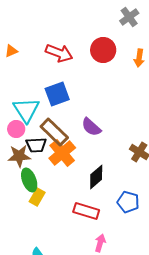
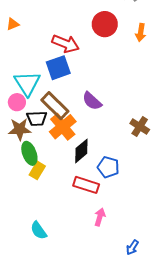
red arrow: (59, 53) -> (66, 44), moved
black diamond: (96, 177) -> (81, 151), moved
blue pentagon: (128, 202) -> (108, 167), moved

